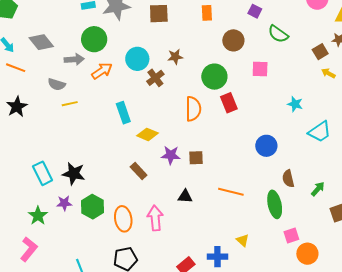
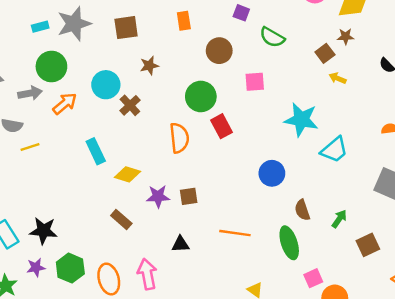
brown star: (175, 57) -> (149, 66), moved
cyan star: (295, 104) -> (301, 120), size x1.8

